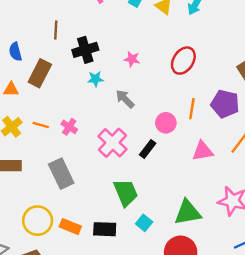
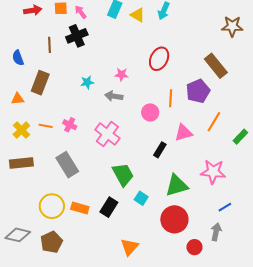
black cross: (85, 50) -> (77, 36), moved
blue semicircle: (15, 52) -> (18, 58), moved
pink star: (132, 59) -> (121, 74), moved
gray arrow: (125, 99) -> (114, 96), turned -30
purple pentagon: (225, 104) -> (198, 91), turned -30
black rectangle: (148, 149) -> (160, 150), moved
black rectangle: (105, 229) -> (109, 207), turned -54

